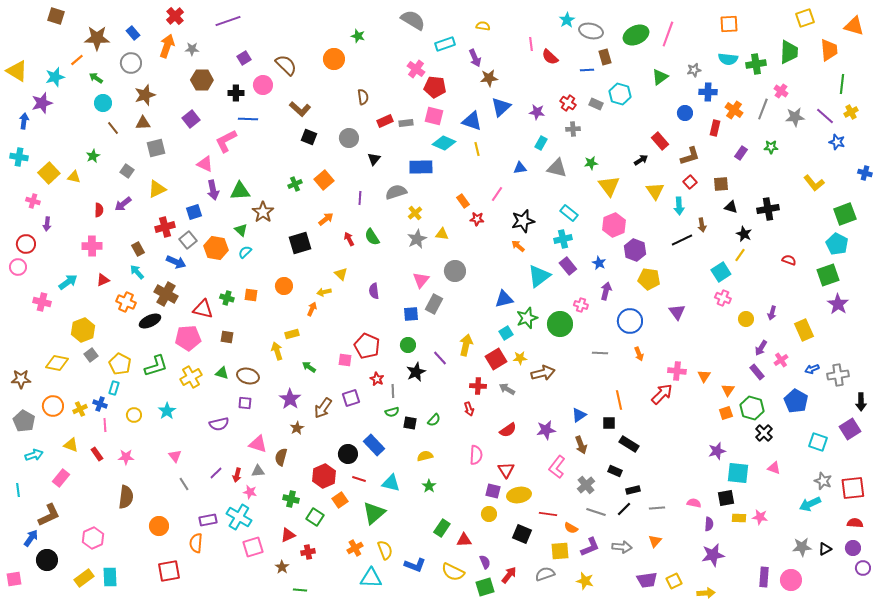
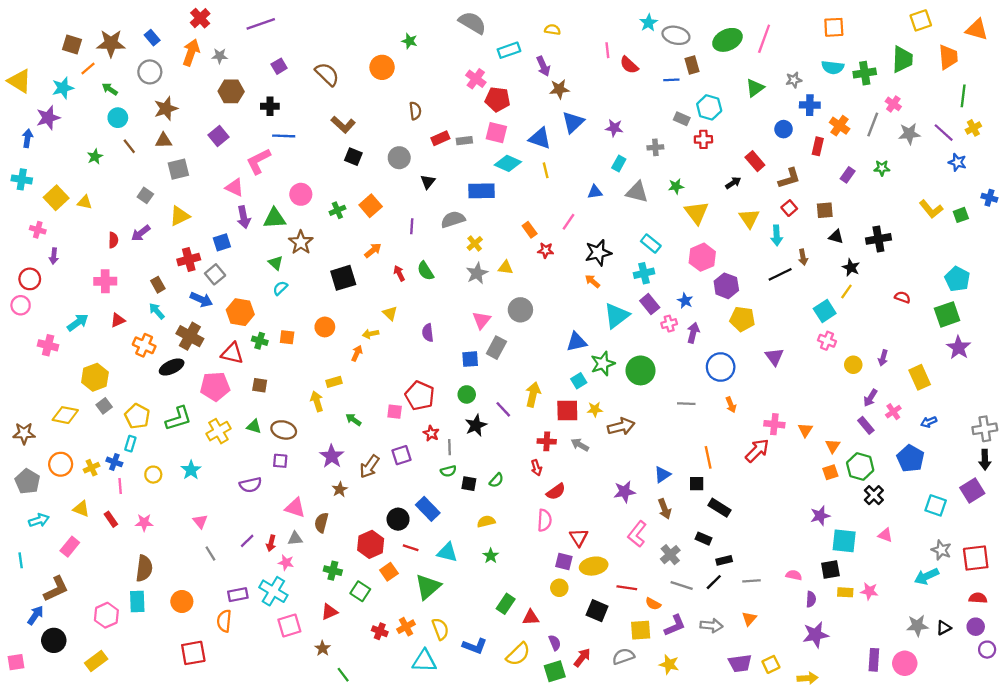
brown square: (56, 16) -> (72, 44), moved
pink circle: (263, 85) -> (301, 194), moved
red cross: (568, 103) -> (703, 139), moved, turned -35
green star: (93, 156) -> (95, 157), moved
green square: (845, 214) -> (961, 215), moved, size x0.6
orange hexagon: (216, 248) -> (240, 312), moved
pink cross: (581, 305) -> (669, 324), moved, turned -32
red square: (496, 359) -> (567, 410), turned 30
gray cross: (838, 375) -> (985, 429), moved
red semicircle: (508, 430) -> (556, 492), moved
red cross: (308, 552) -> (380, 631), moved, turned 32
yellow semicircle: (453, 572) -> (518, 654), turned -70
cyan rectangle: (110, 577) -> (137, 601), moved
green line: (300, 590) -> (343, 675), turned 48

